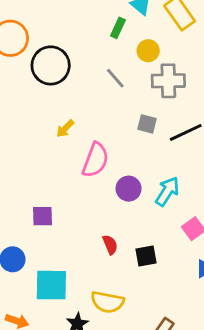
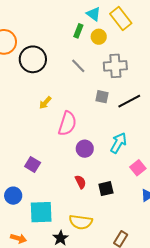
yellow circle: (148, 51) -> (99, 37), moved
purple circle: (129, 189) -> (85, 149), moved
purple square: (43, 216) -> (33, 164), turned 35

